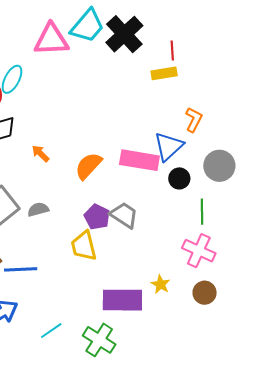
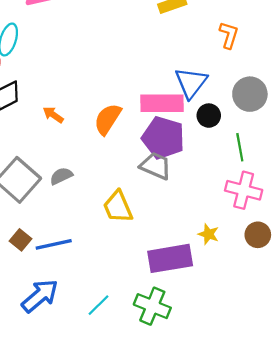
orange L-shape: (194, 120) -> (229, 35), moved
purple pentagon: (97, 217) -> (163, 138), moved, size x1.5

